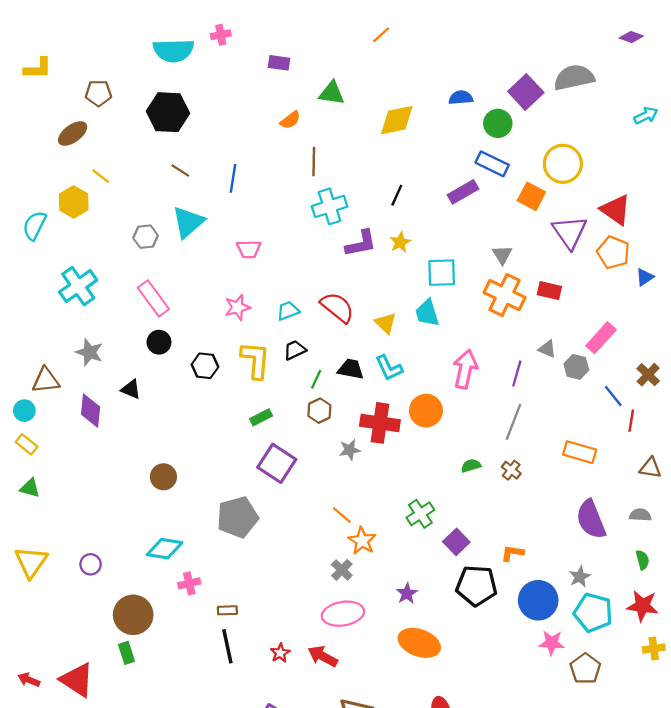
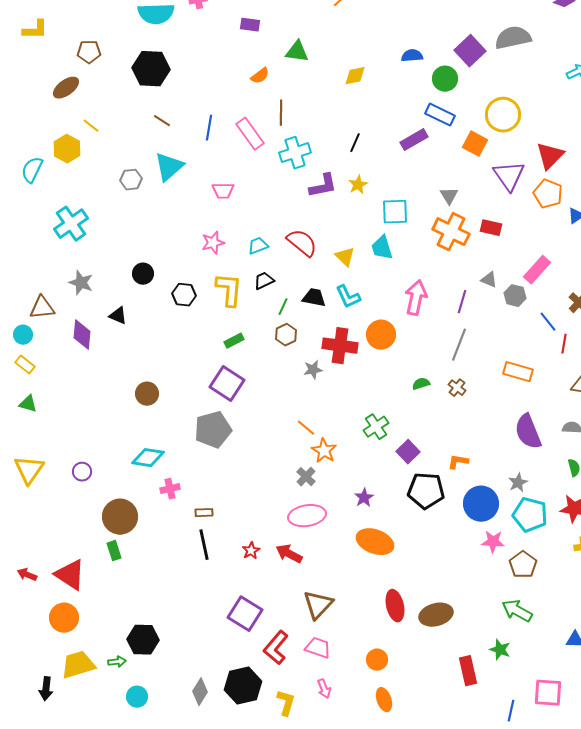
yellow diamond: (397, 120) -> (355, 76), size x0.7
red triangle: (616, 210) -> (550, 156), turned 40
pink rectangle: (153, 298) -> (250, 134), moved
purple square: (277, 463) -> (227, 384), moved

